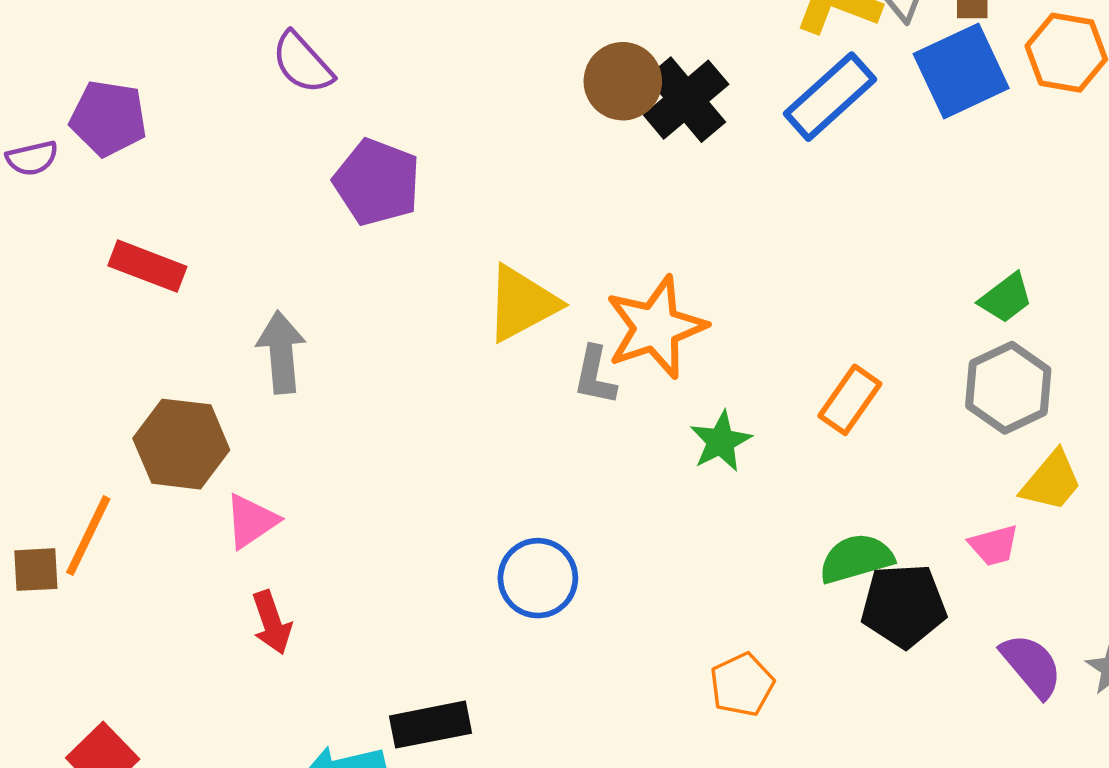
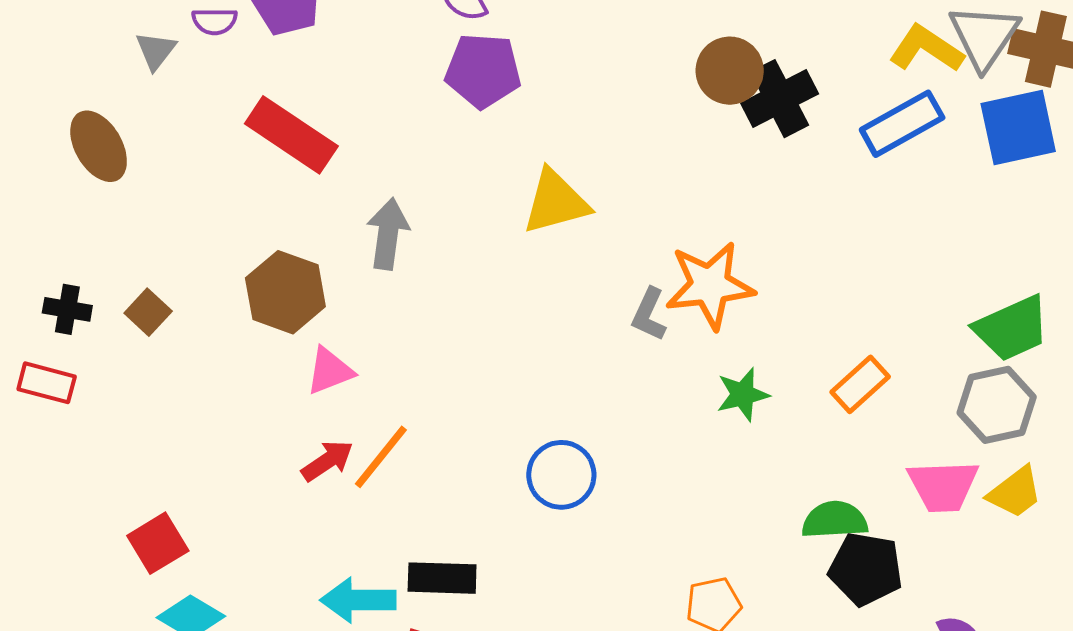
purple pentagon: (377, 182) -> (483, 71), moved, turned -30
red rectangle: (147, 266) -> (291, 135), size x1.4
green trapezoid: (1006, 298) -> (1012, 328), size x1.6
yellow triangle: (522, 303) -> (556, 202), moved
orange line: (88, 536) -> (381, 457), moved
pink trapezoid: (994, 545) -> (943, 486), moved, size x1.6
brown square: (36, 570) -> (148, 312), moved, turned 33
red arrow: (272, 622) -> (327, 461), turned -118

